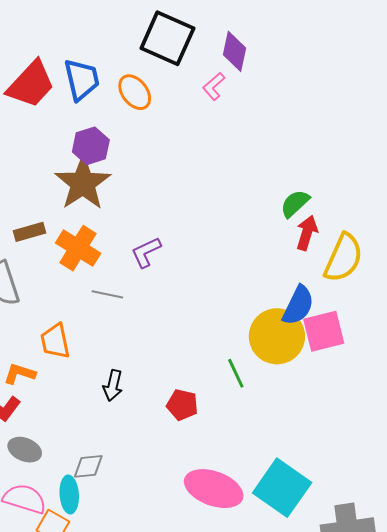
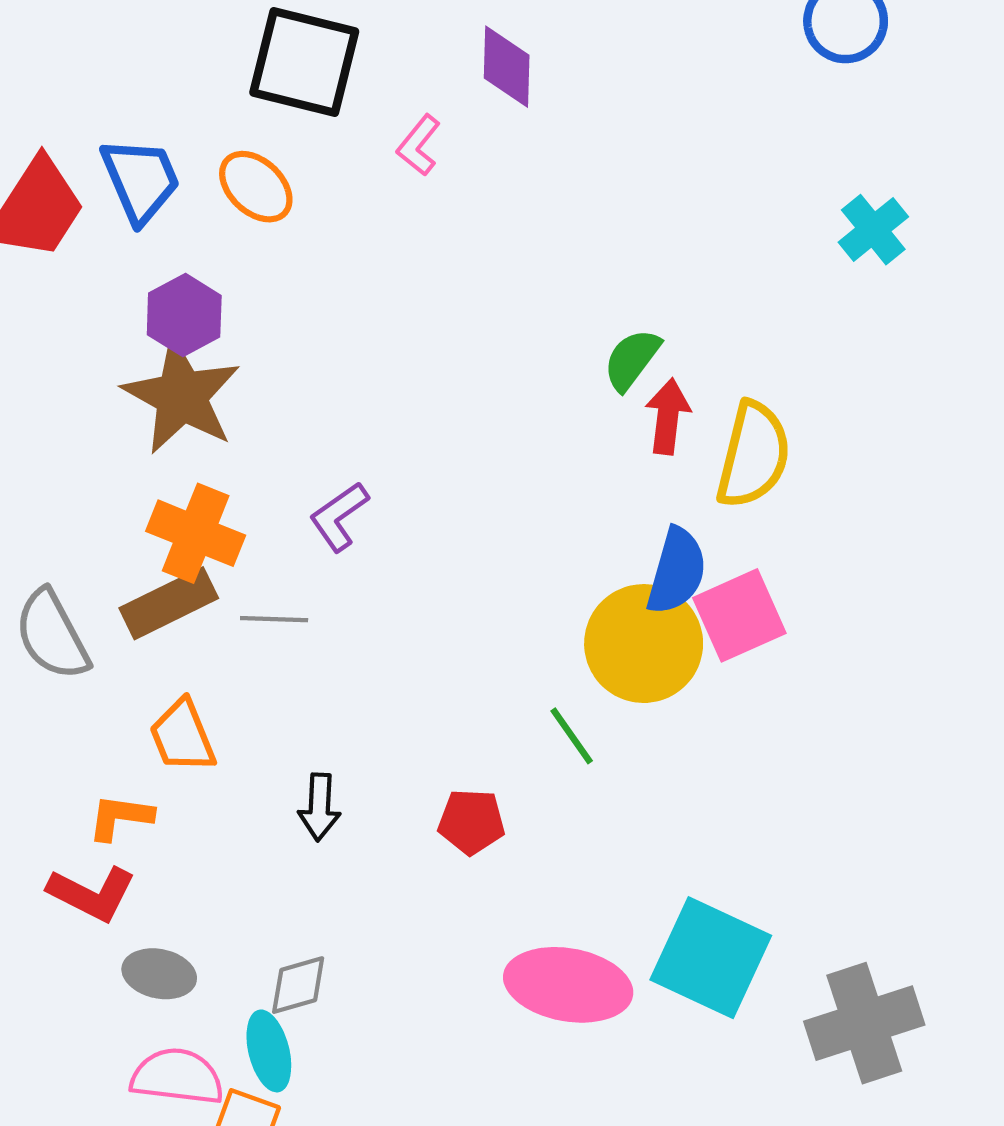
purple diamond: (234, 51) -> (507, 67), moved
brown rectangle: (29, 232) -> (169, 603), moved, size x1.4

